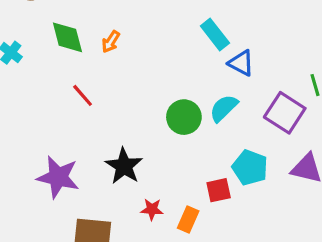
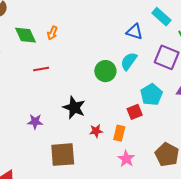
cyan rectangle: (215, 34) -> (161, 17), moved
red line: (83, 95) -> (41, 69), turned -49
cyan pentagon: (250, 167) -> (151, 95), turned 30
purple star: (58, 177) -> (35, 122), size x0.6

